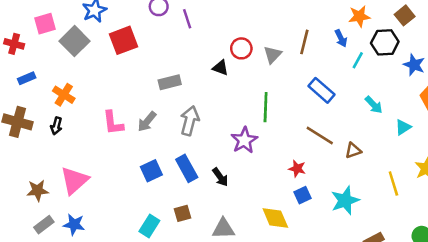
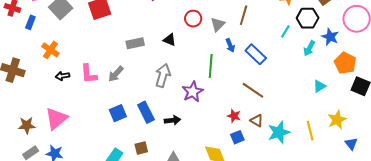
blue arrow: (341, 38) -> (230, 45), moved
black triangle: (221, 68) -> (169, 40), moved
blue rectangle: (27, 78) -> (30, 22), moved, turned -48
cyan arrow: (374, 105) -> (309, 48), moved, turned 70
gray arrow: (190, 121) -> (163, 75), moved
black arrow: (56, 126) -> (62, 76), moved, turned 64
brown triangle: (353, 151) -> (257, 121), moved, turned 48
black arrow: (220, 177) -> (172, 120), turned -63
cyan star: (345, 200) -> (279, 132), moved

